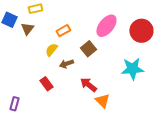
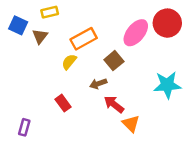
orange rectangle: (63, 31) -> (84, 39), size x1.5
red circle: (141, 31) -> (167, 23), moved
brown arrow: (66, 64) -> (98, 84), moved

